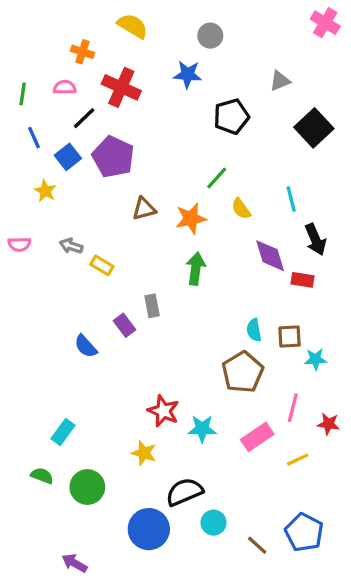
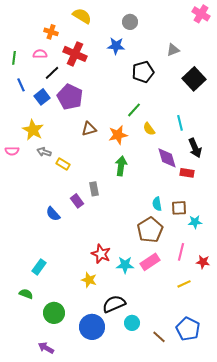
yellow star: (45, 191) -> (33, 130), moved, size x1.5
pink rectangle: (257, 437) -> (150, 262), moved
green circle: (87, 487) -> (54, 313), moved

